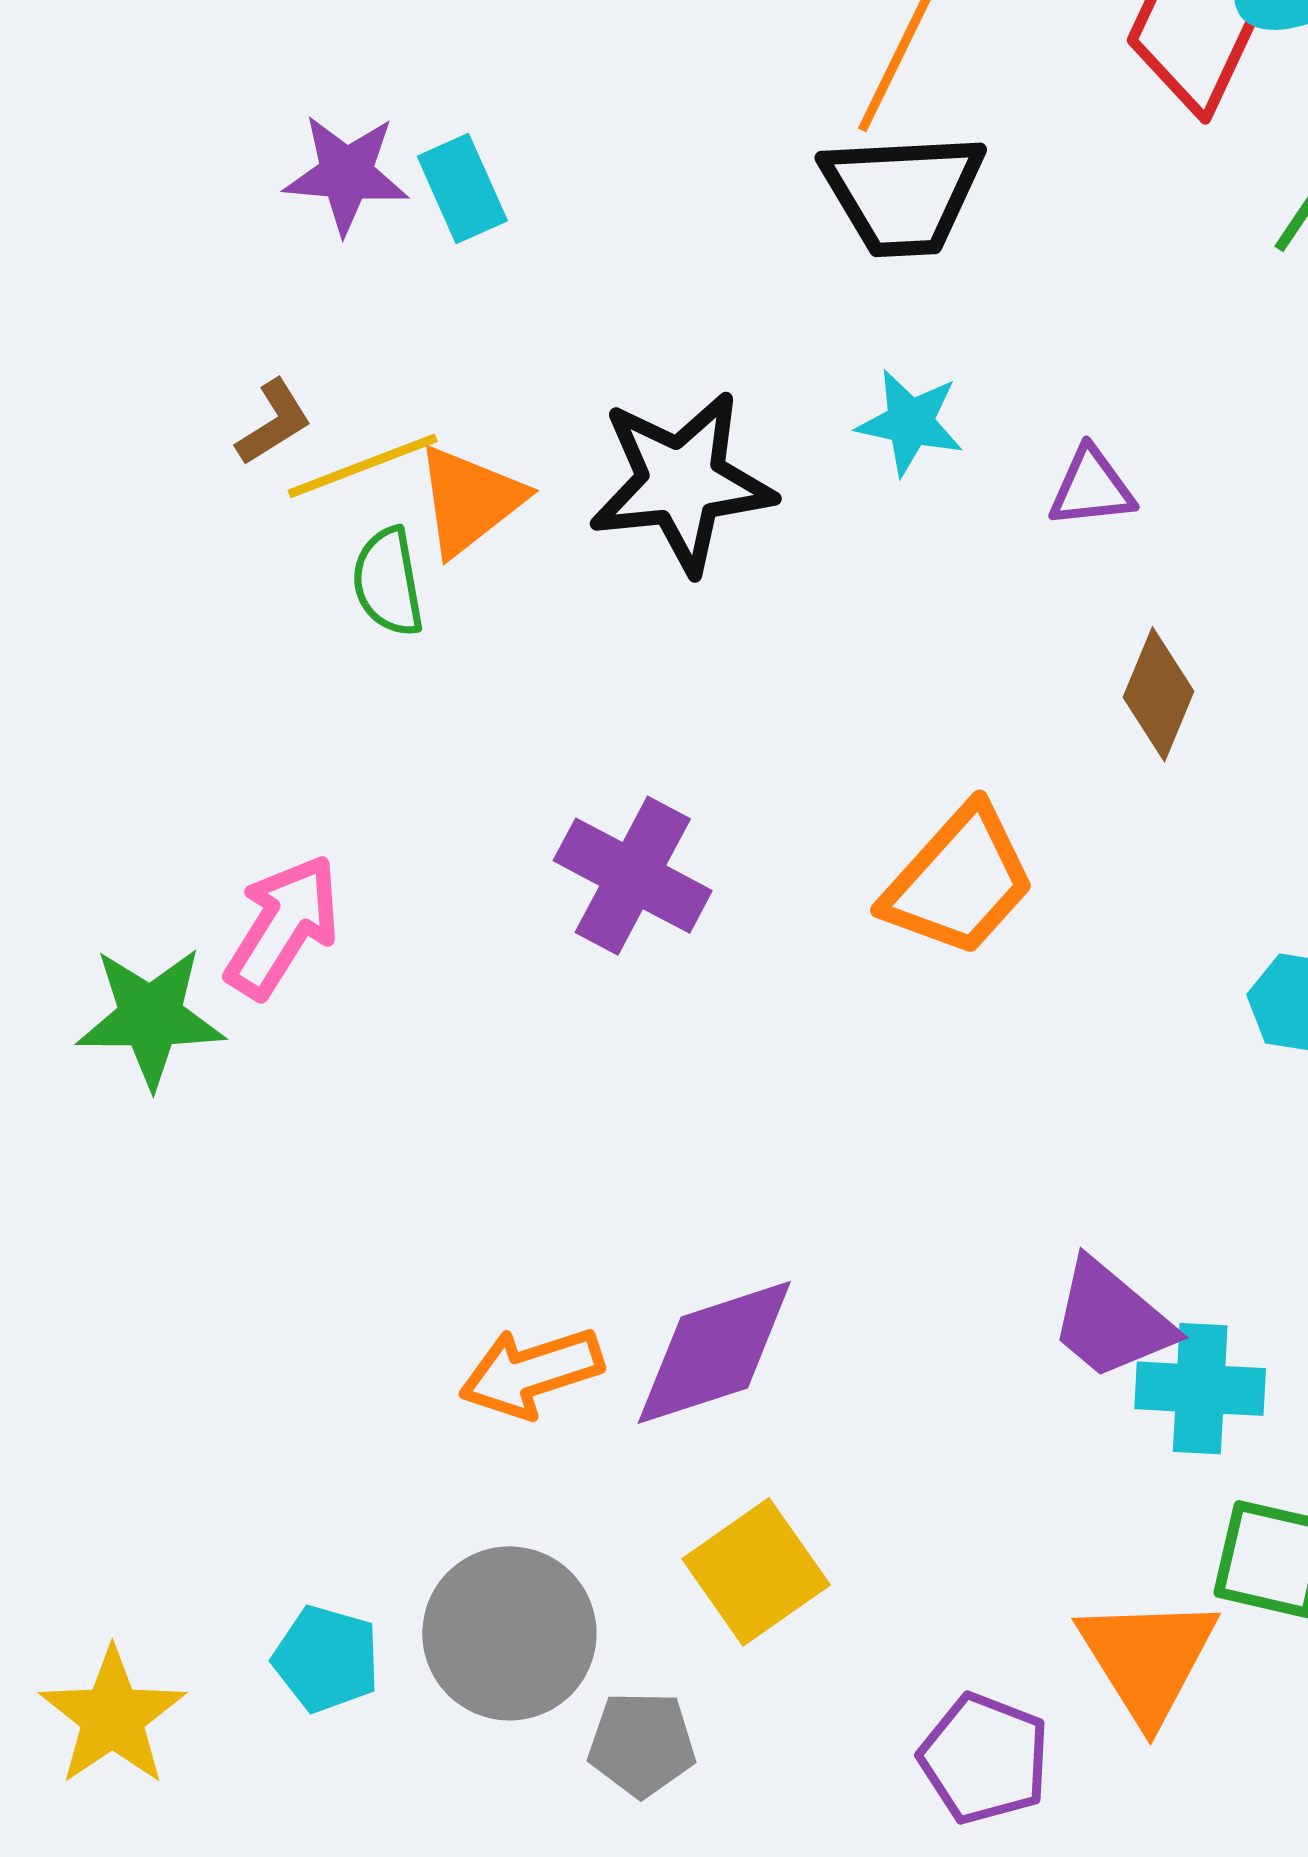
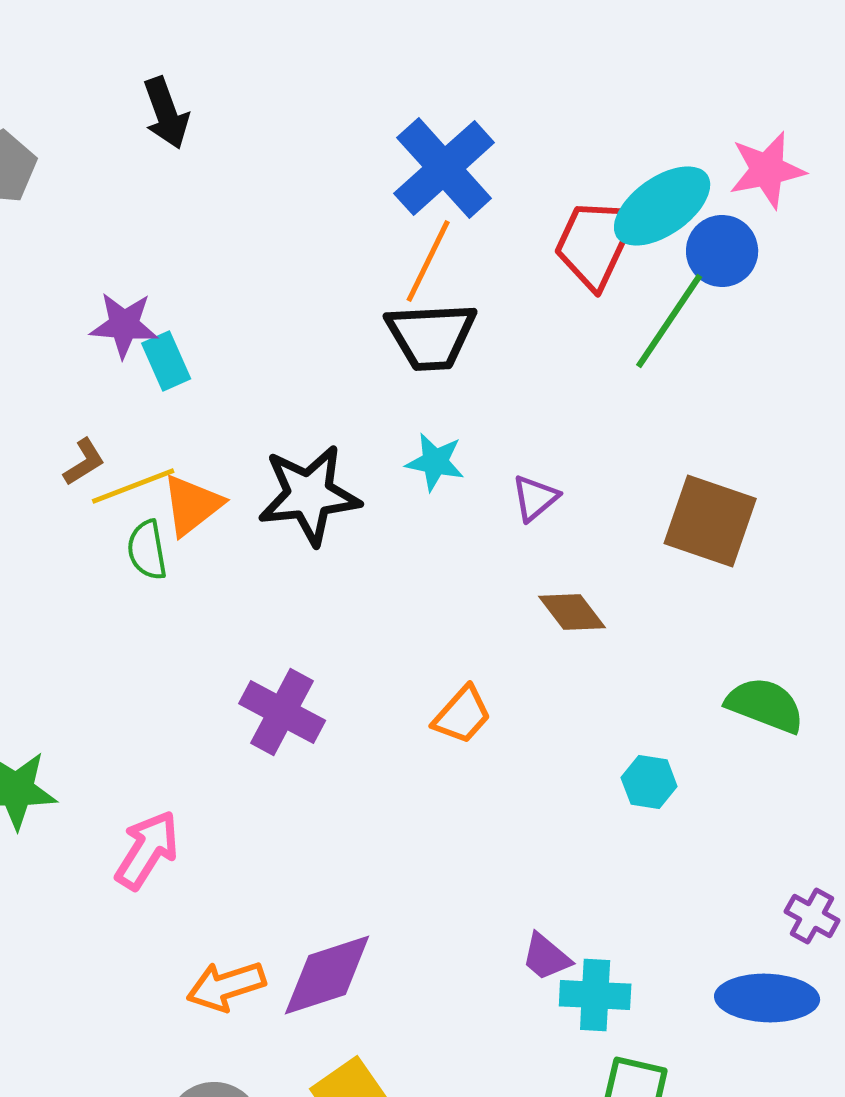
cyan rectangle: (462, 188) -> (166, 361), moved
purple triangle: (1091, 488) -> (535, 498), turned -34
brown diamond: (1159, 694) -> (572, 612), turned -60
orange trapezoid: (959, 881) -> (462, 715), size x0.7
pink arrow: (283, 926) -> (147, 850), moved
purple trapezoid: (1111, 1320) -> (546, 957), size x0.7

